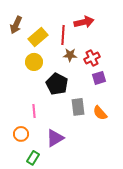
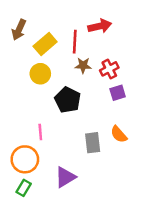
gray rectangle: (78, 107) -> (93, 143), moved
orange circle: (21, 134) -> (25, 159), size x1.5
purple triangle: (55, 138) -> (65, 177), moved
green rectangle: (33, 158) -> (24, 188), moved

